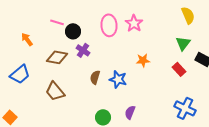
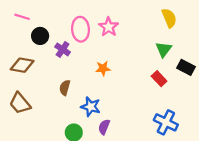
pink line: (57, 22) -> (22, 17), moved
purple cross: (83, 50) -> (63, 49), moved
orange star: (143, 60) -> (103, 69), moved
blue star: (118, 79) -> (91, 107), moved

